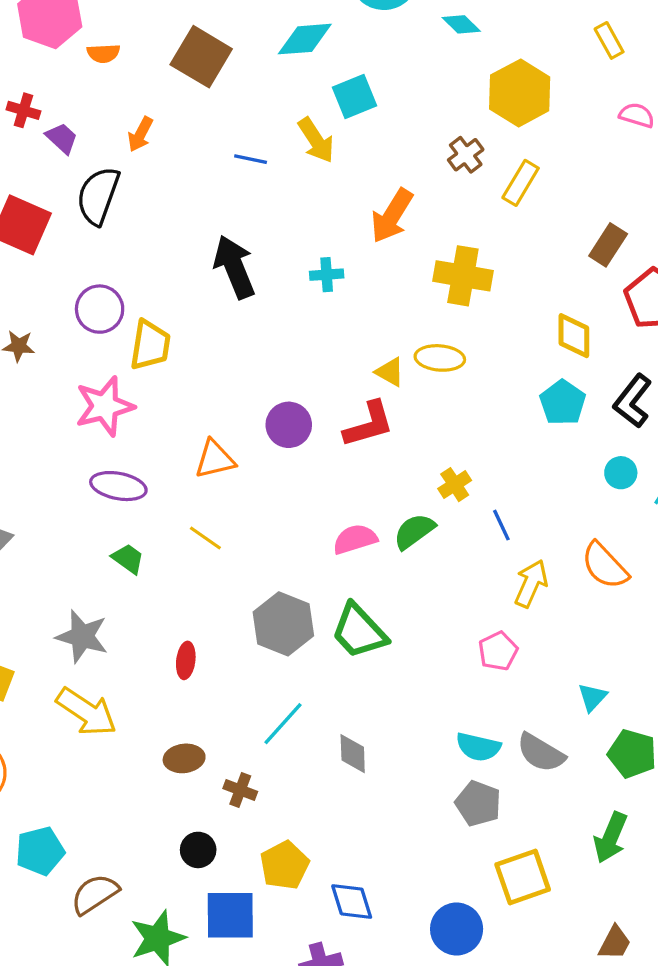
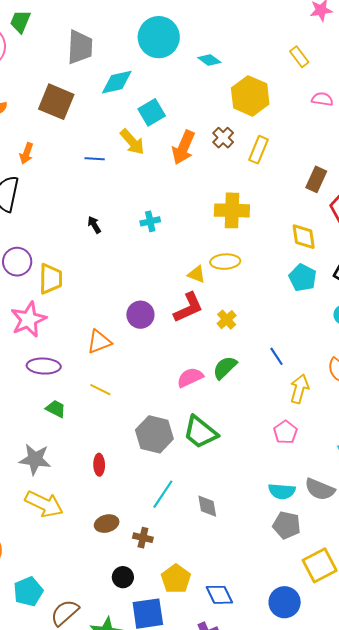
orange arrow: (392, 216) -> (183, 148), moved
black arrow: (234, 267) -> (94, 225), size x0.5
yellow cross: (455, 485) -> (227, 320), moved

